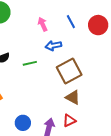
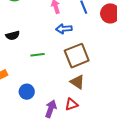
green line: (30, 63) -> (37, 55), moved
blue circle: (23, 123) -> (27, 92), moved

